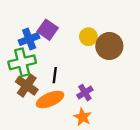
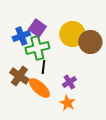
yellow circle: (88, 37) -> (72, 34), size x1.6
green cross: (22, 62) -> (37, 48), moved
orange ellipse: (50, 100) -> (39, 88), turned 65

